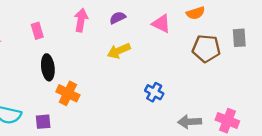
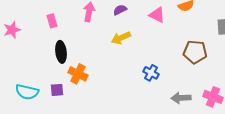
brown pentagon: (206, 48) -> (195, 52), moved
purple square: (43, 122) -> (57, 90), moved

